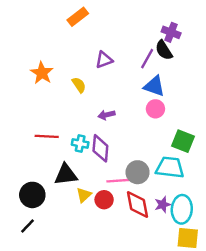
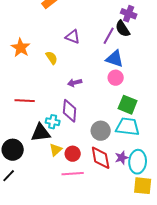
purple triangle: (104, 60) -> (73, 37), turned 42
green square: (183, 141) -> (128, 105), moved
cyan cross: (80, 144) -> (53, 122), moved
pink line: (120, 181) -> (73, 174), moved

